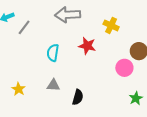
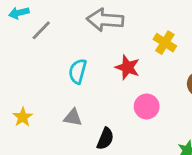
pink circle: (124, 68) -> (147, 106), moved

